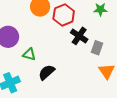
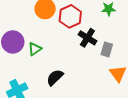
green triangle: (29, 54) -> (35, 49), moved, turned -48

